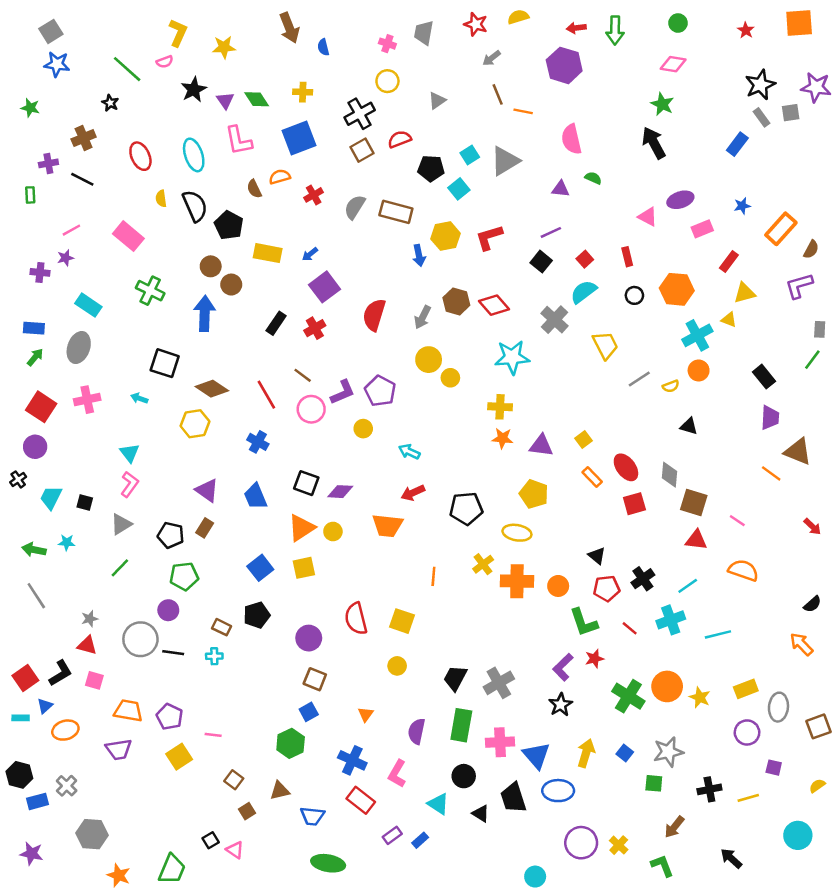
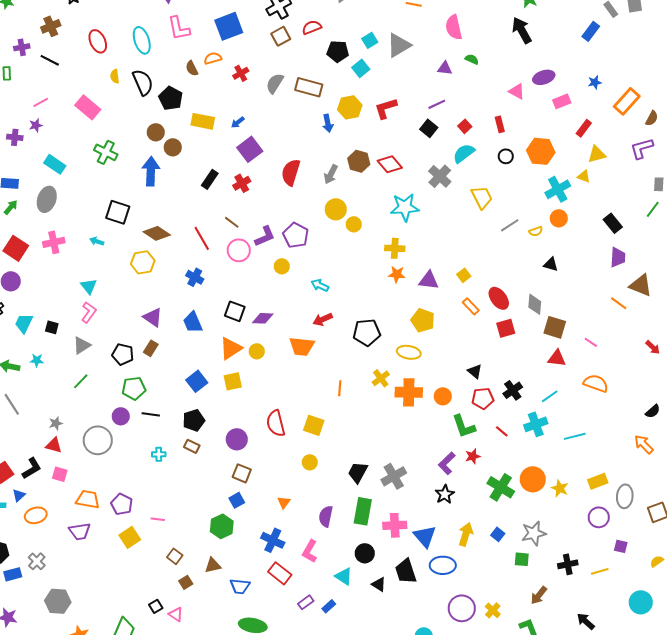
brown rectangle: (222, 627) -> (192, 446), moved
black line: (173, 653) -> (151, 414), moved

